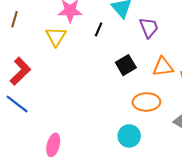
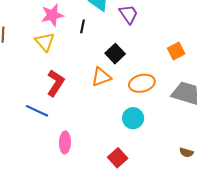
orange triangle: (163, 67) -> (101, 77), moved
red L-shape: (20, 71) -> (56, 83), moved
blue line: (17, 104) -> (37, 111), moved

